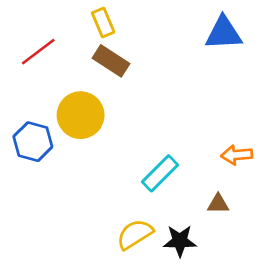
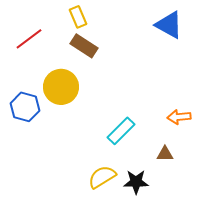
blue triangle: (223, 33) -> (169, 25), turned 32

